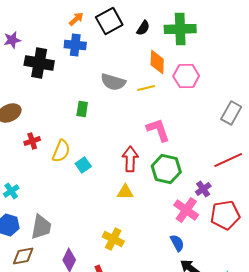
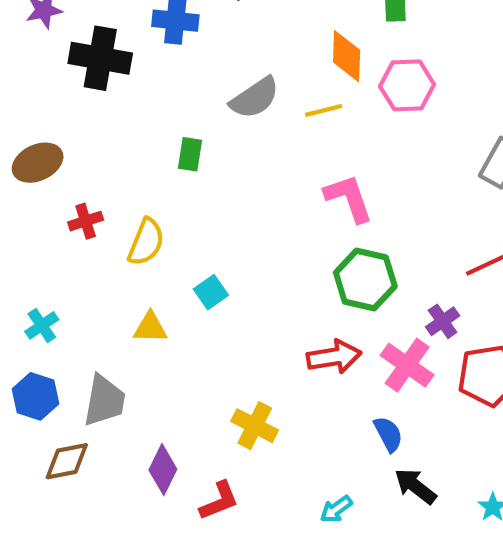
gray semicircle: (113, 82) -> (255, 98), turned -50
red arrow: (130, 159) -> (334, 357), moved, turned 80
cyan square: (83, 165) -> (211, 292), moved
yellow triangle: (125, 192) -> (150, 328), moved

